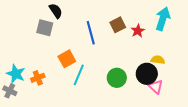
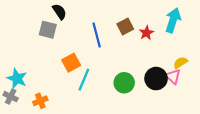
yellow semicircle: (158, 60) -> (180, 63), moved, turned -40
orange cross: (38, 78) -> (40, 101), moved
pink triangle: (156, 87) -> (173, 76), moved

